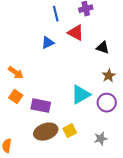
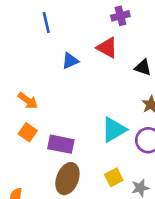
blue line: (56, 14) -> (46, 22), moved
yellow square: (70, 131) -> (114, 177), moved
brown ellipse: (46, 132) -> (67, 179), turned -50

